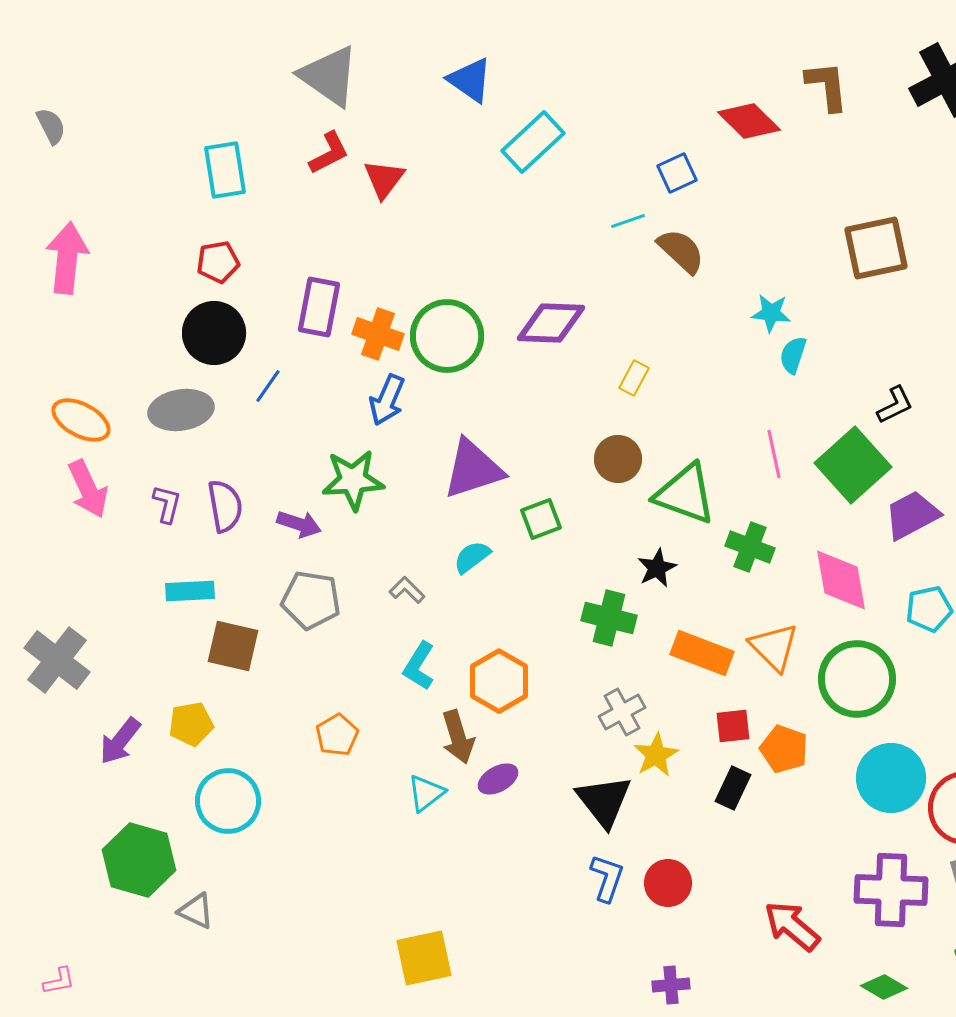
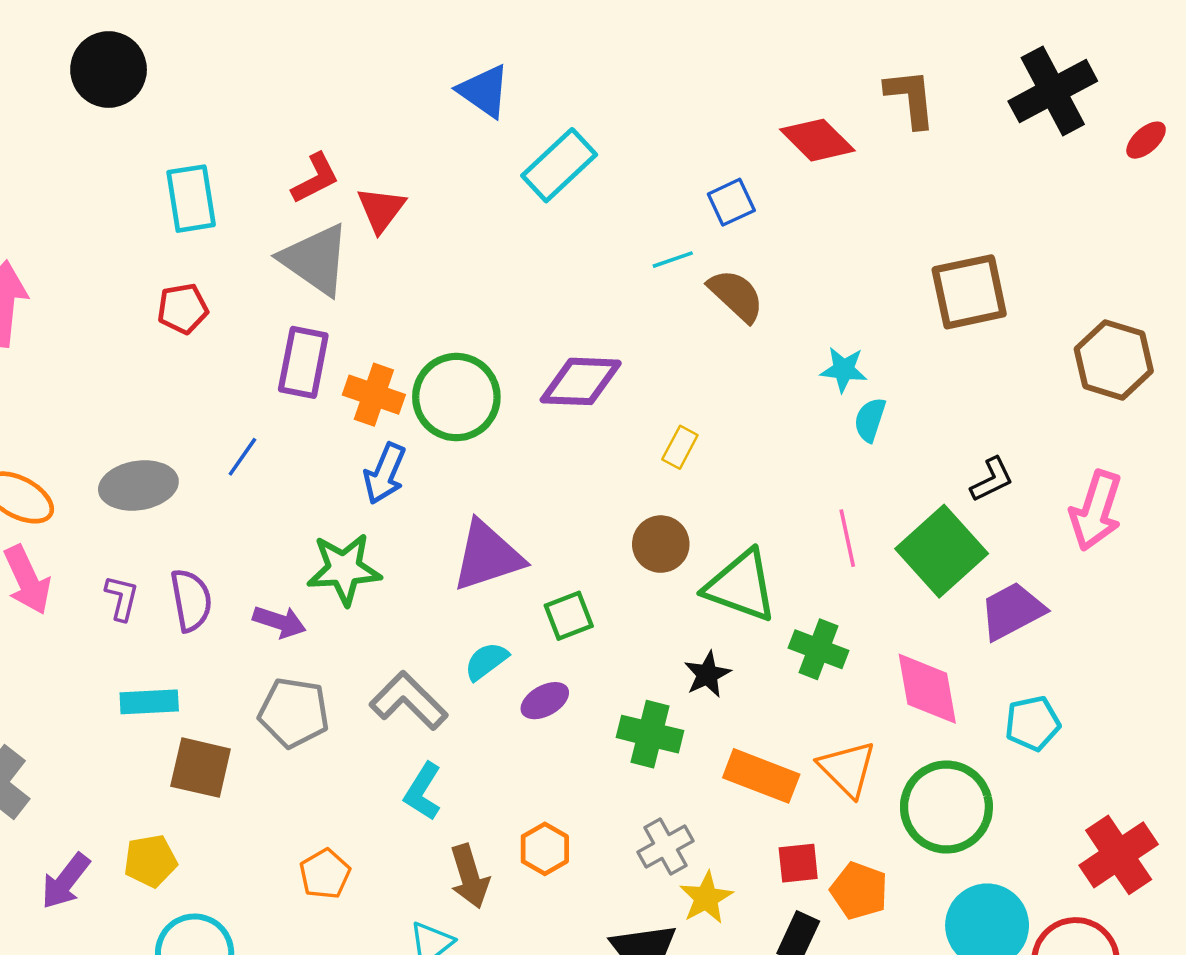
gray triangle: (329, 76) -> (315, 260), moved
black circle: (214, 333) -> (109, 70), moved
gray L-shape: (407, 590) -> (409, 701), size x1.8
orange hexagon: (499, 681) -> (545, 849), moved, size x0.7
purple ellipse: (498, 779) -> (545, 701), moved

